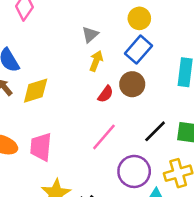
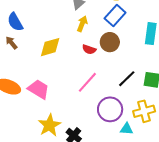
yellow diamond: (36, 91) -> (50, 47), moved
red semicircle: (106, 94) -> (89, 49), turned 72
pink trapezoid: (41, 147) -> (39, 89), turned 115

